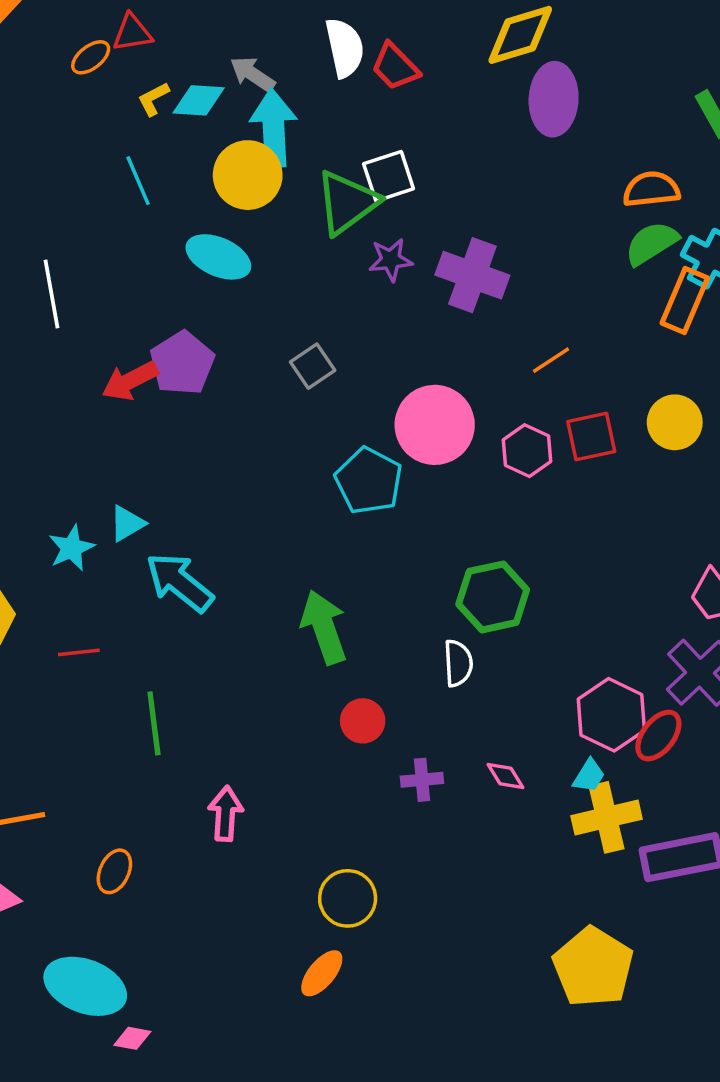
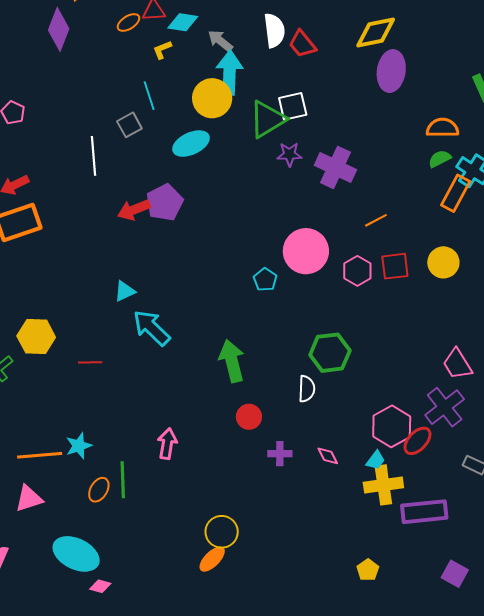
cyan diamond: (199, 100) -> (183, 22), moved
green semicircle: (651, 243) -> (440, 159), size x0.7
cyan ellipse: (218, 257) -> (191, 144), turned -54
gray square: (313, 366) -> (129, 125), moved
cyan pentagon: (369, 481) -> (265, 280), size x0.6
cyan star: (72, 548) -> (79, 446), moved
green line: (154, 723) -> (123, 480), moved
pink arrow: (226, 814) -> (167, 444), moved
yellow circle: (348, 898) -> (222, 532), moved
yellow pentagon: (593, 967) -> (368, 570), size x0.5

